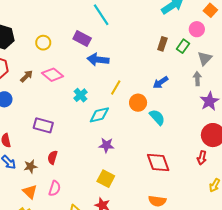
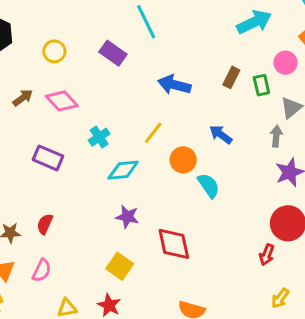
green rectangle: (183, 46) -> (261, 85), turned -56
blue arrow: (98, 60) -> (174, 85), moved
blue arrow: (161, 82) -> (221, 134), turned 63
purple rectangle: (43, 125) -> (48, 158), moved
red diamond: (158, 163) -> (174, 244), moved

